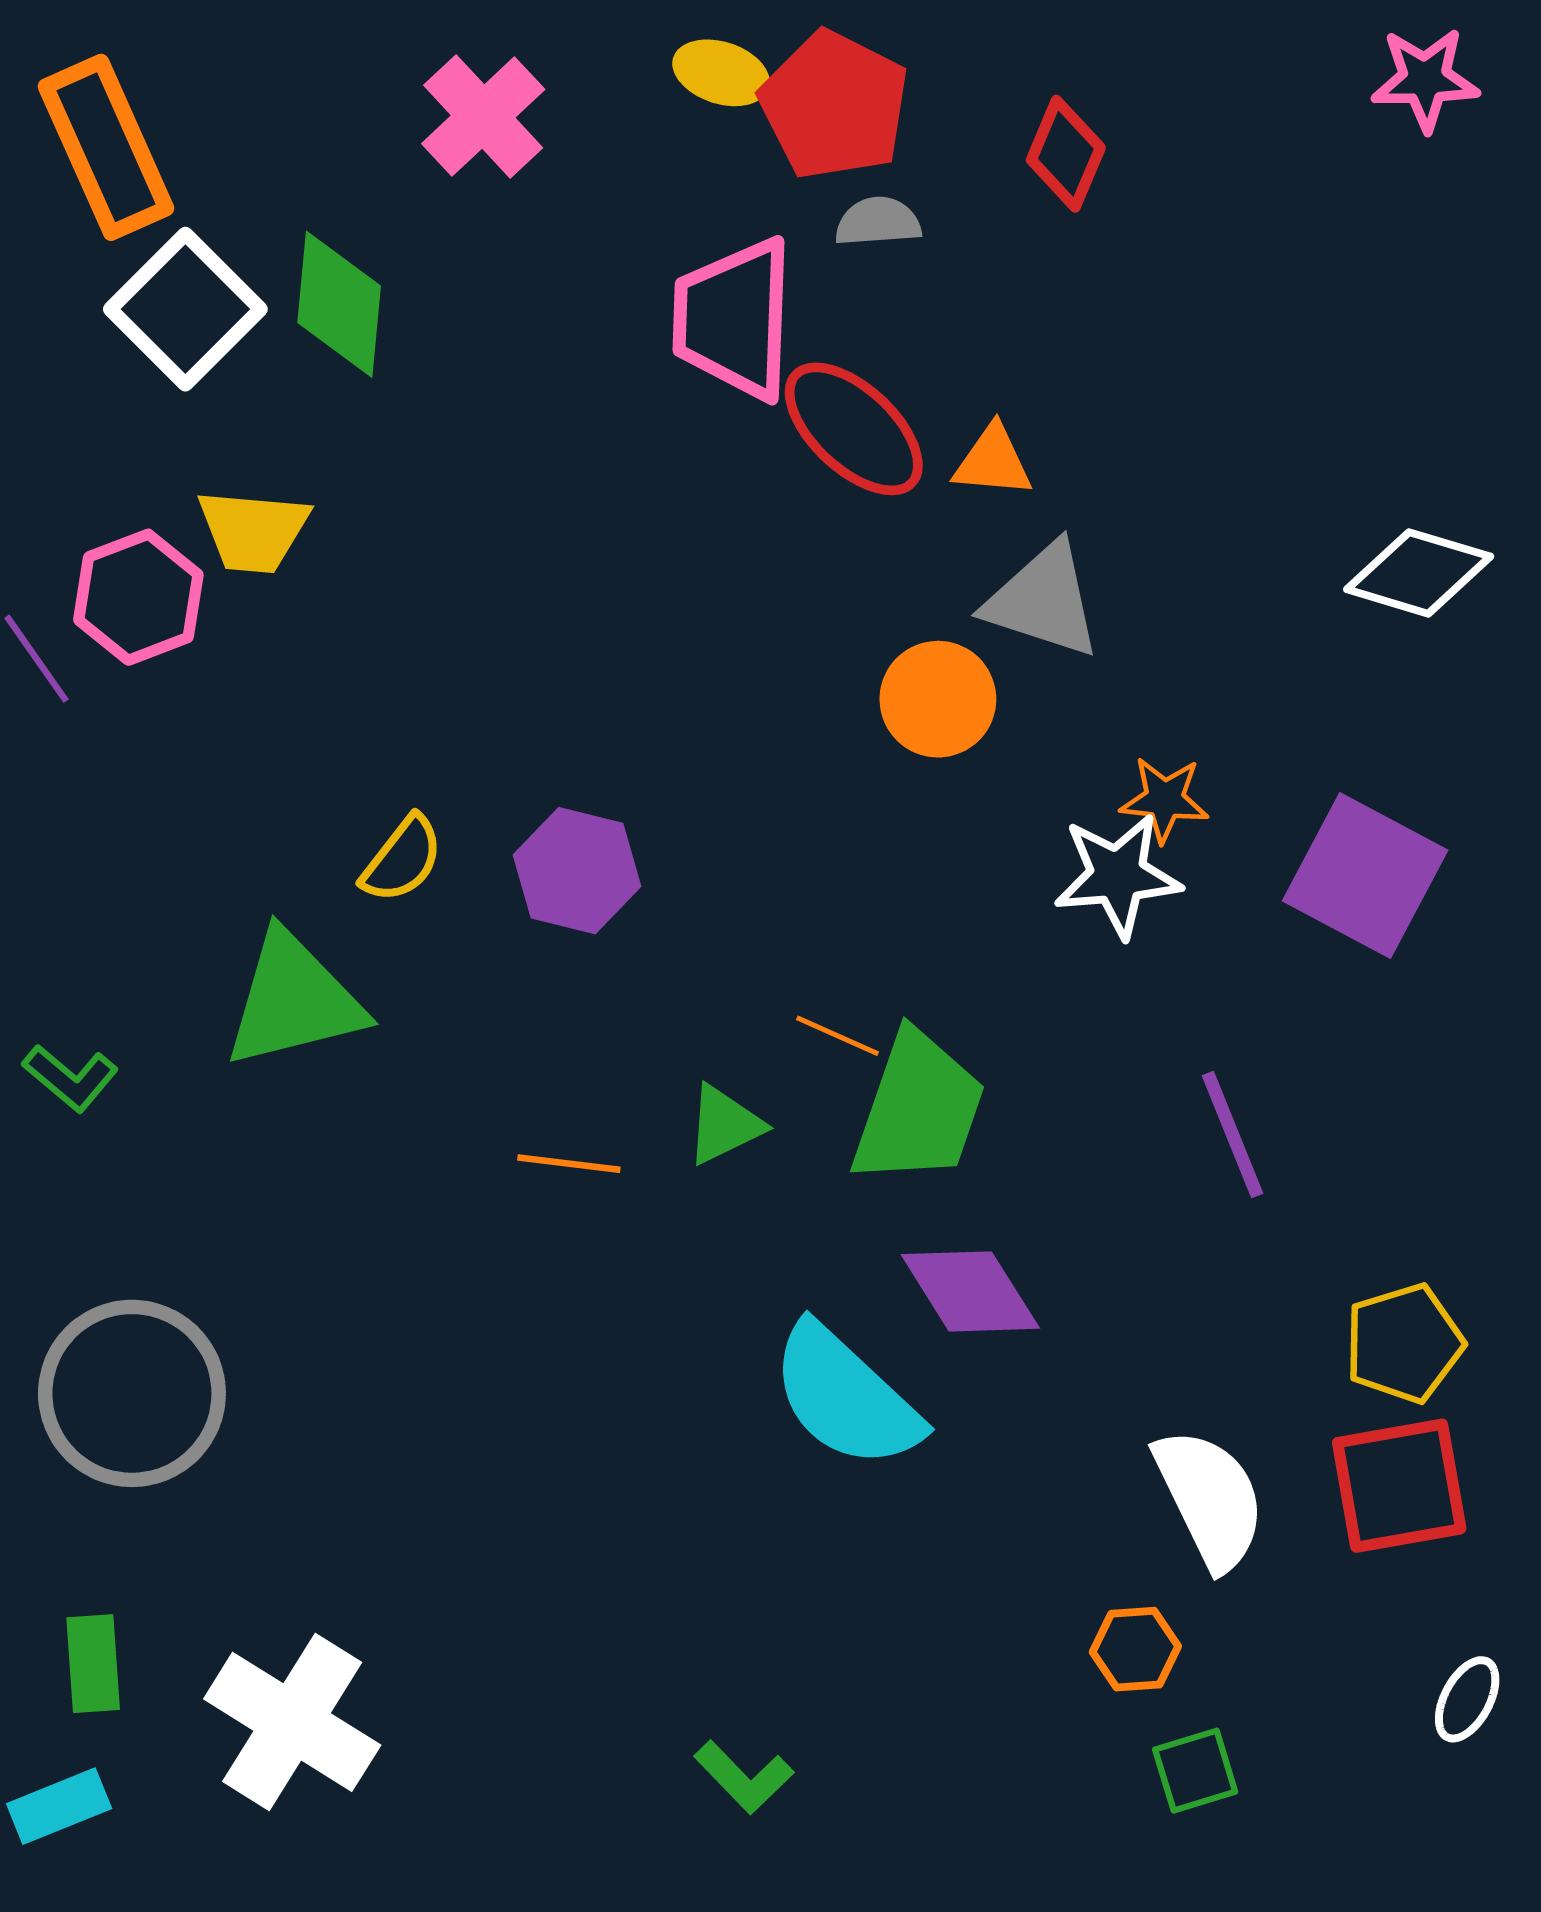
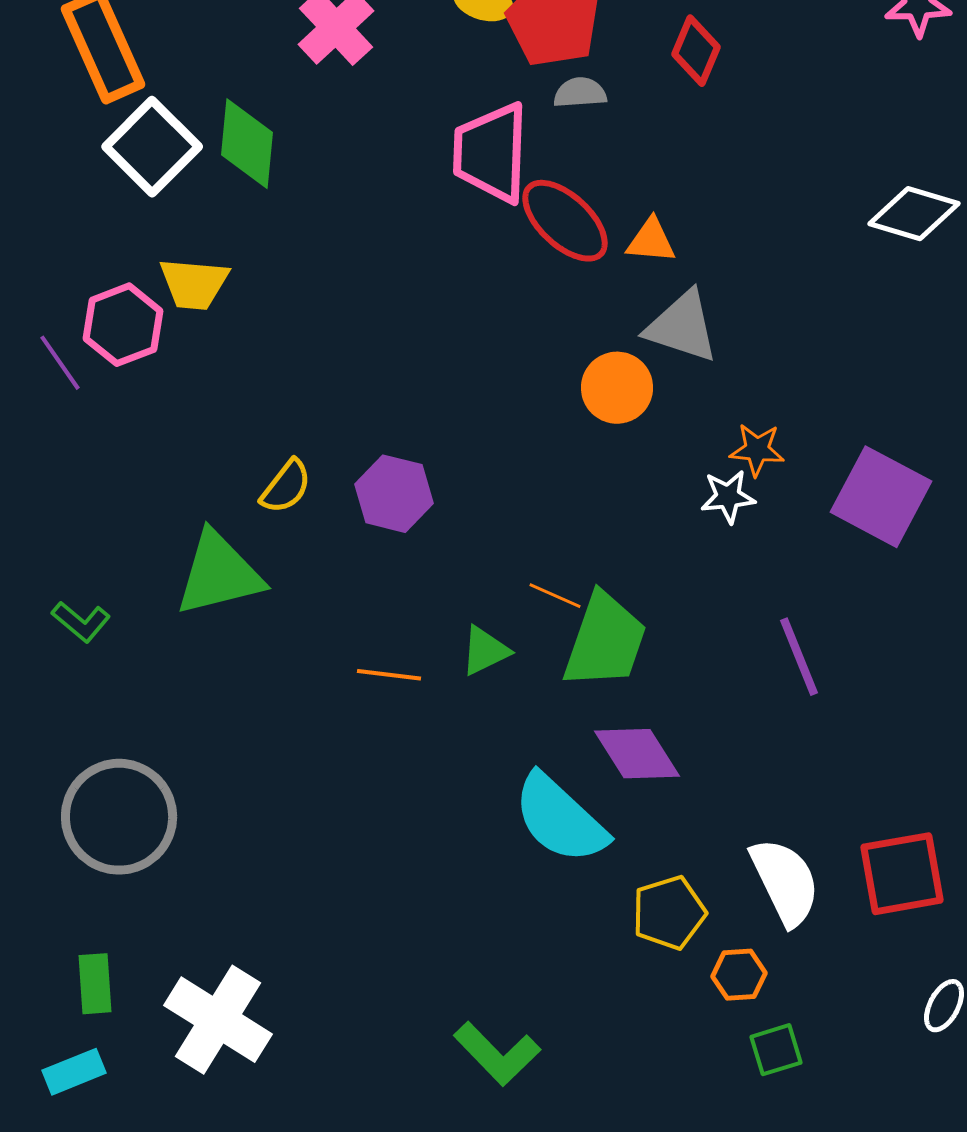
white diamond: (1419, 573) -> (914, 214), moved
white star: (1118, 876) -> (728, 497), size x0.7
yellow pentagon: (1404, 1343) -> (669, 913), moved
green L-shape: (744, 1777) -> (497, 1054), size x1.4

